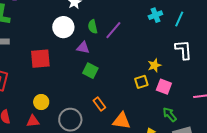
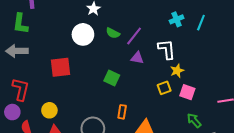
green semicircle: (93, 27) -> (113, 33), turned -48
purple triangle: (83, 48) -> (137, 58), moved
white L-shape: (184, 50) -> (167, 49), moved
yellow circle: (41, 102) -> (49, 110), moved
orange rectangle: (99, 104) -> (122, 112), turned 48

